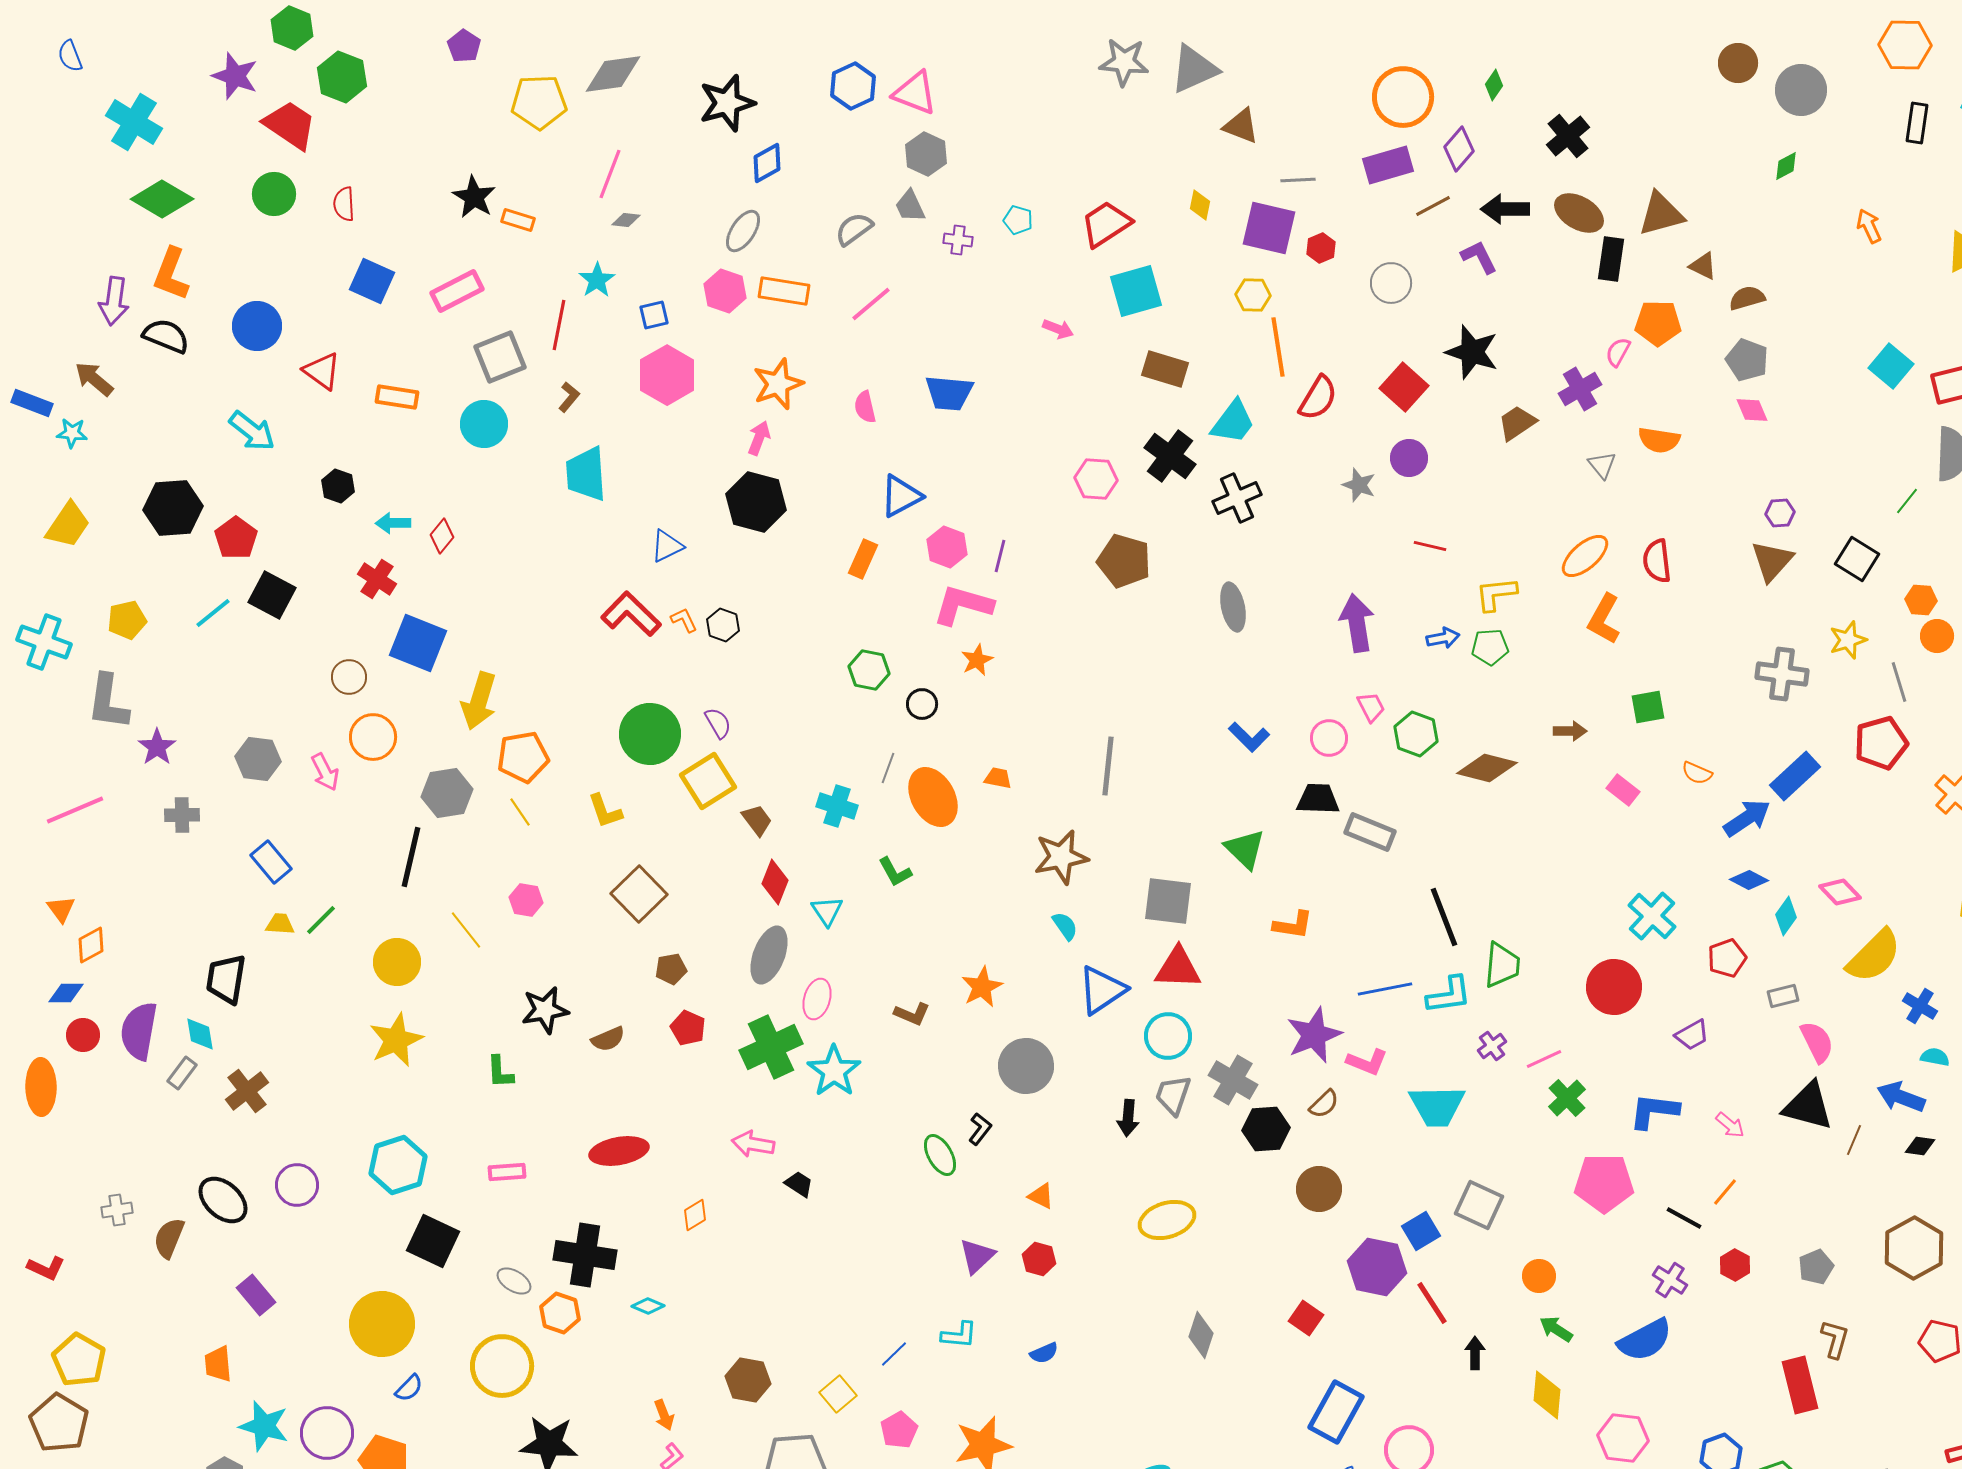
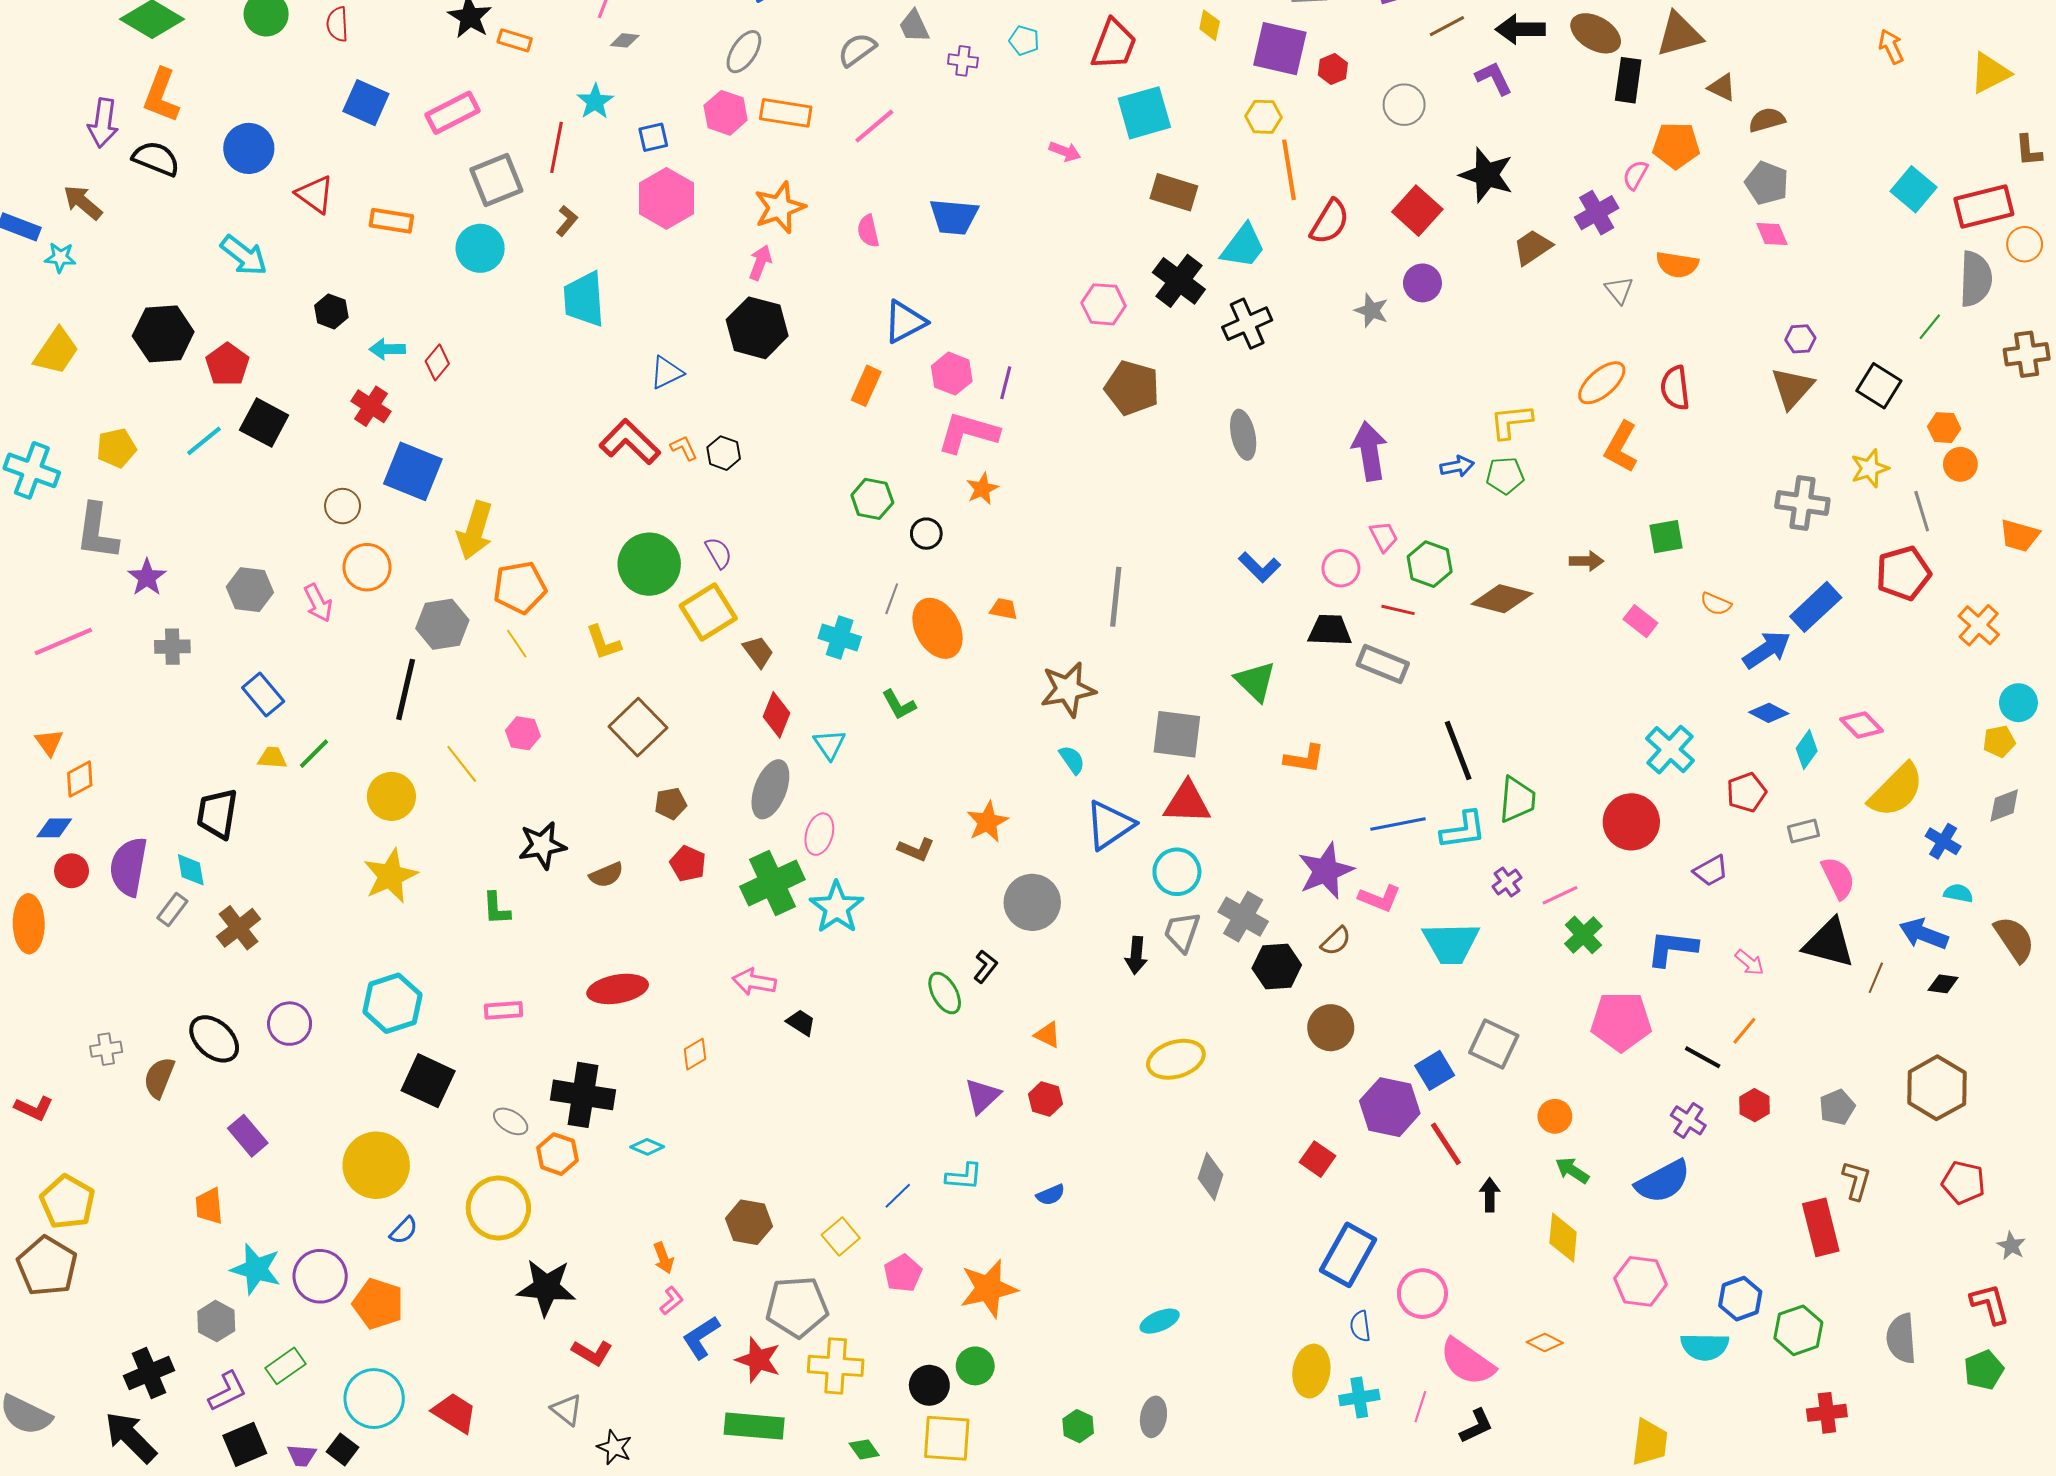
red trapezoid: (1106, 224) -> (1114, 45), turned 144
red line: (1430, 546) -> (1398, 610), moved

